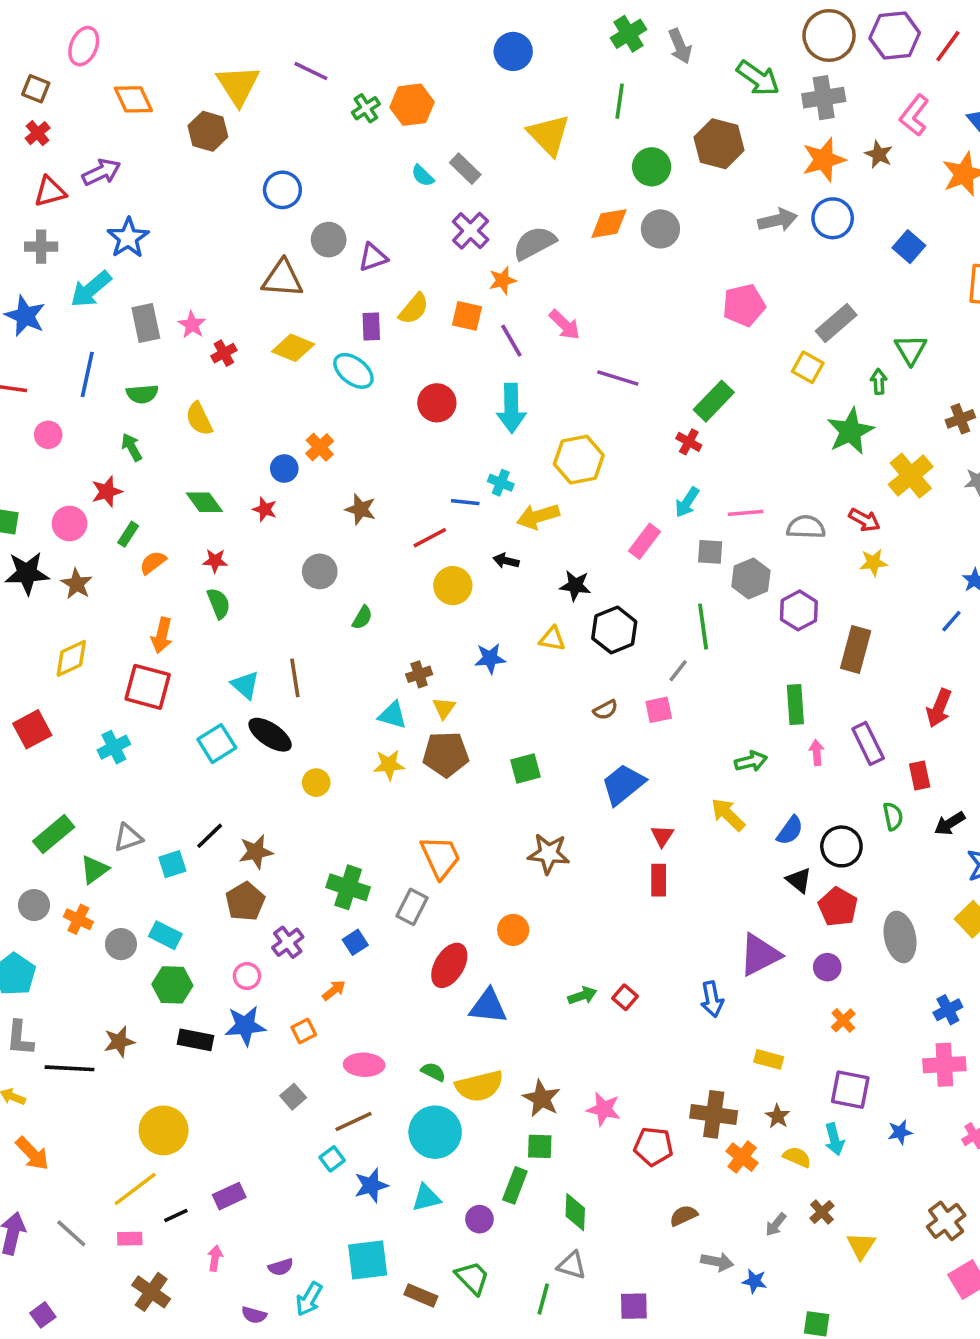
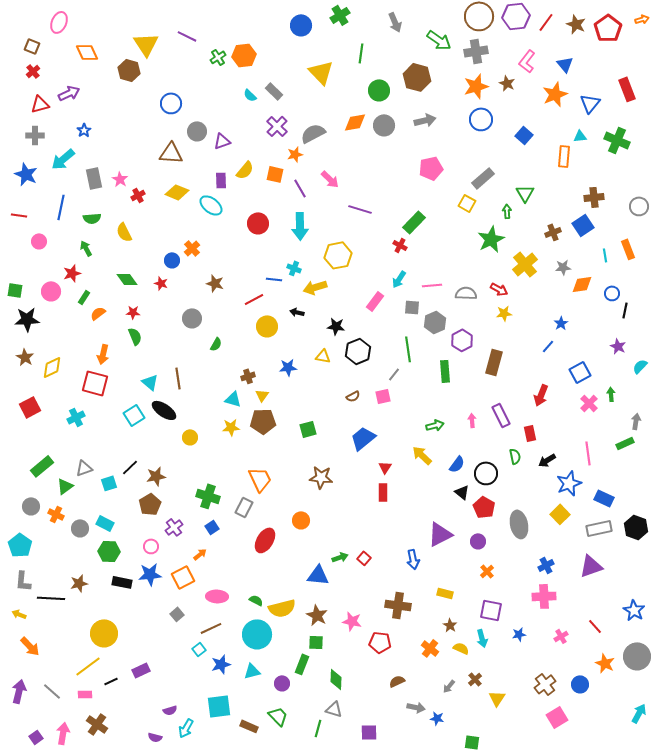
green cross: (629, 34) -> (340, 15), moved
gray arrow: (778, 220) -> (425, 120), moved
blue star: (128, 238) -> (84, 130), size x0.6
brown star: (77, 584) -> (25, 357), moved
green rectangle: (795, 705) -> (445, 371), moved
blue triangle: (488, 1006) -> (318, 575), moved
orange square: (304, 1031) -> (183, 577), size x1.6
brown cross: (714, 1114) -> (398, 605), moved
pink arrow: (215, 1258) -> (63, 733), moved, size x1.5

